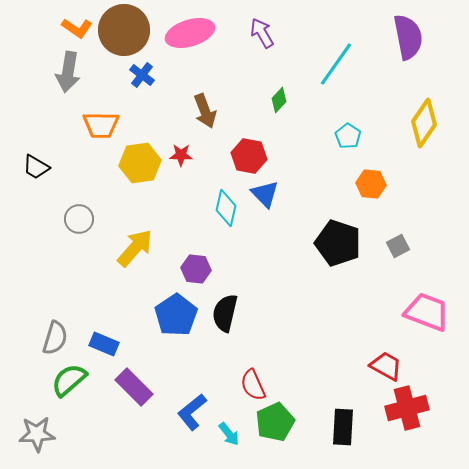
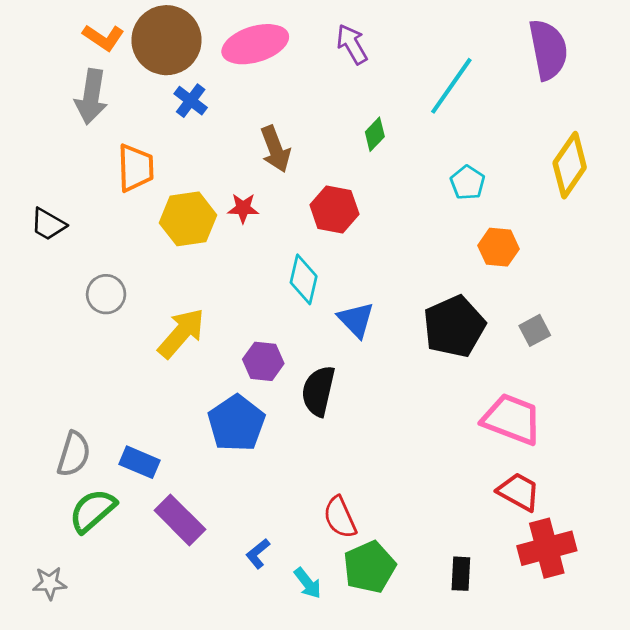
orange trapezoid: (101, 125) -> (136, 168), turned -93
blue triangle: (265, 194) -> (356, 320), moved
black pentagon: (338, 243) -> (454, 326), turned 30
pink trapezoid: (427, 312) -> (512, 419), moved
black semicircle: (225, 313) -> (318, 391), moved
blue L-shape: (192, 412) -> (258, 554), size x0.6
black rectangle: (343, 427) -> (461, 574), size x0.7
gray star: (37, 434) -> (50, 583), size x0.7

